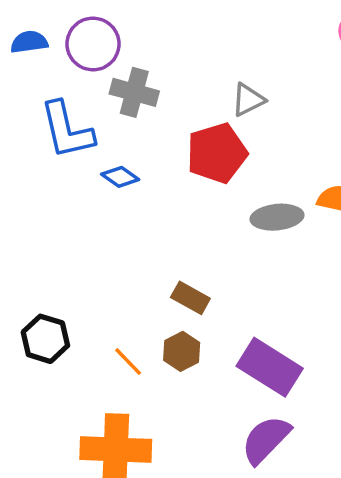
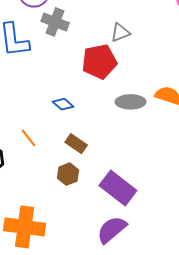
blue diamond: (120, 177) -> (63, 104), moved
orange line: (128, 362) -> (28, 138), moved

